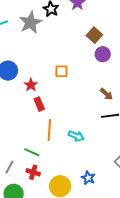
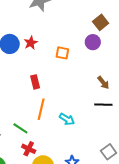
purple circle: (103, 54) -> (93, 42), moved
red star: (31, 85) -> (31, 43), moved
red cross: (33, 172) -> (29, 149), moved

